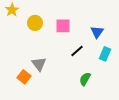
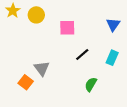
yellow circle: (35, 23) -> (36, 15), moved
blue triangle: (97, 32) -> (113, 25), moved

